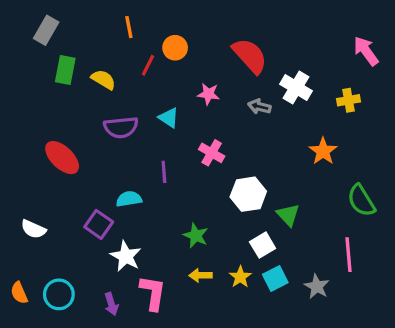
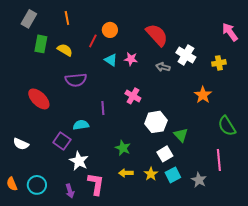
orange line: (129, 27) -> (67, 18), moved
cyan triangle: (169, 118) -> (111, 60), moved

